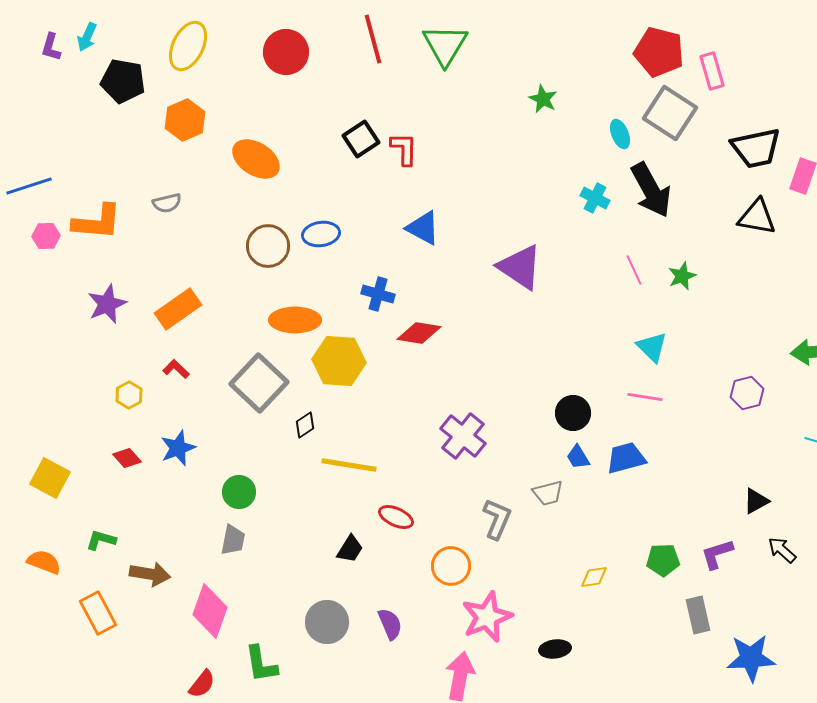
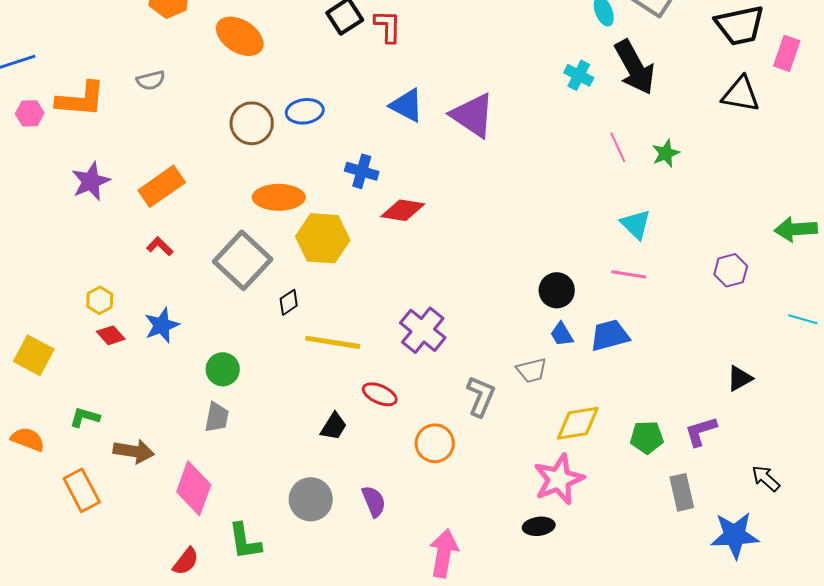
purple triangle: (520, 267) -> (473, 115), moved
yellow hexagon: (129, 395) -> (100, 300), moved
purple cross: (463, 436) -> (423, 330), moved
black arrow: (782, 550) -> (766, 478), moved
yellow diamond: (594, 577) -> (578, 423), moved, size x1.6
pink star: (487, 617) -> (559, 479), moved

